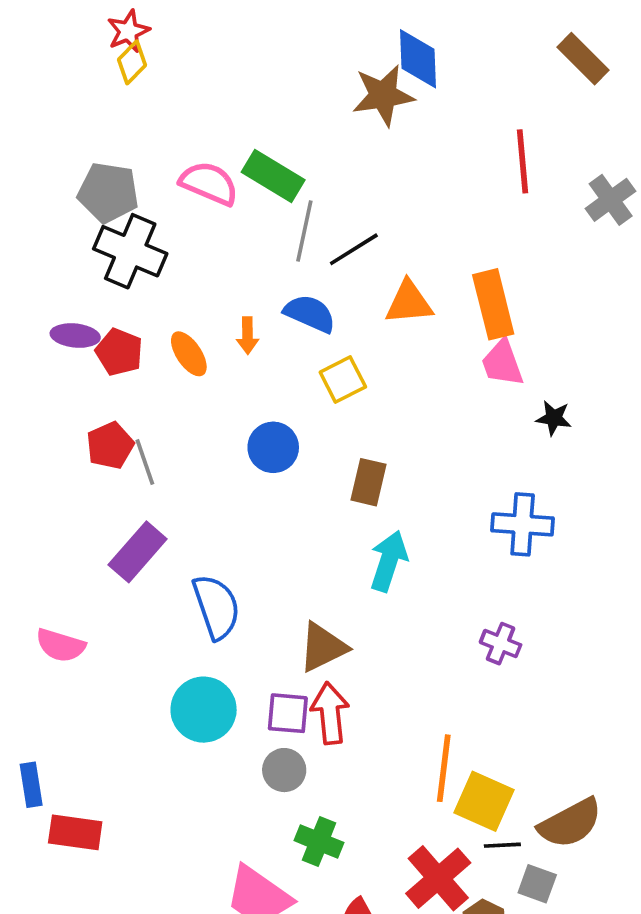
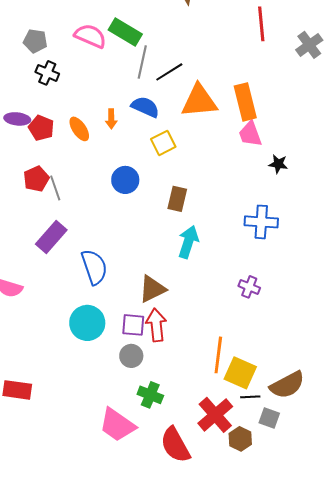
gray pentagon: (108, 193) -> (35, 41), size x0.7
black cross: (130, 251) -> (47, 73), size x0.6
orange triangle: (409, 303) -> (199, 101), size x1.4

